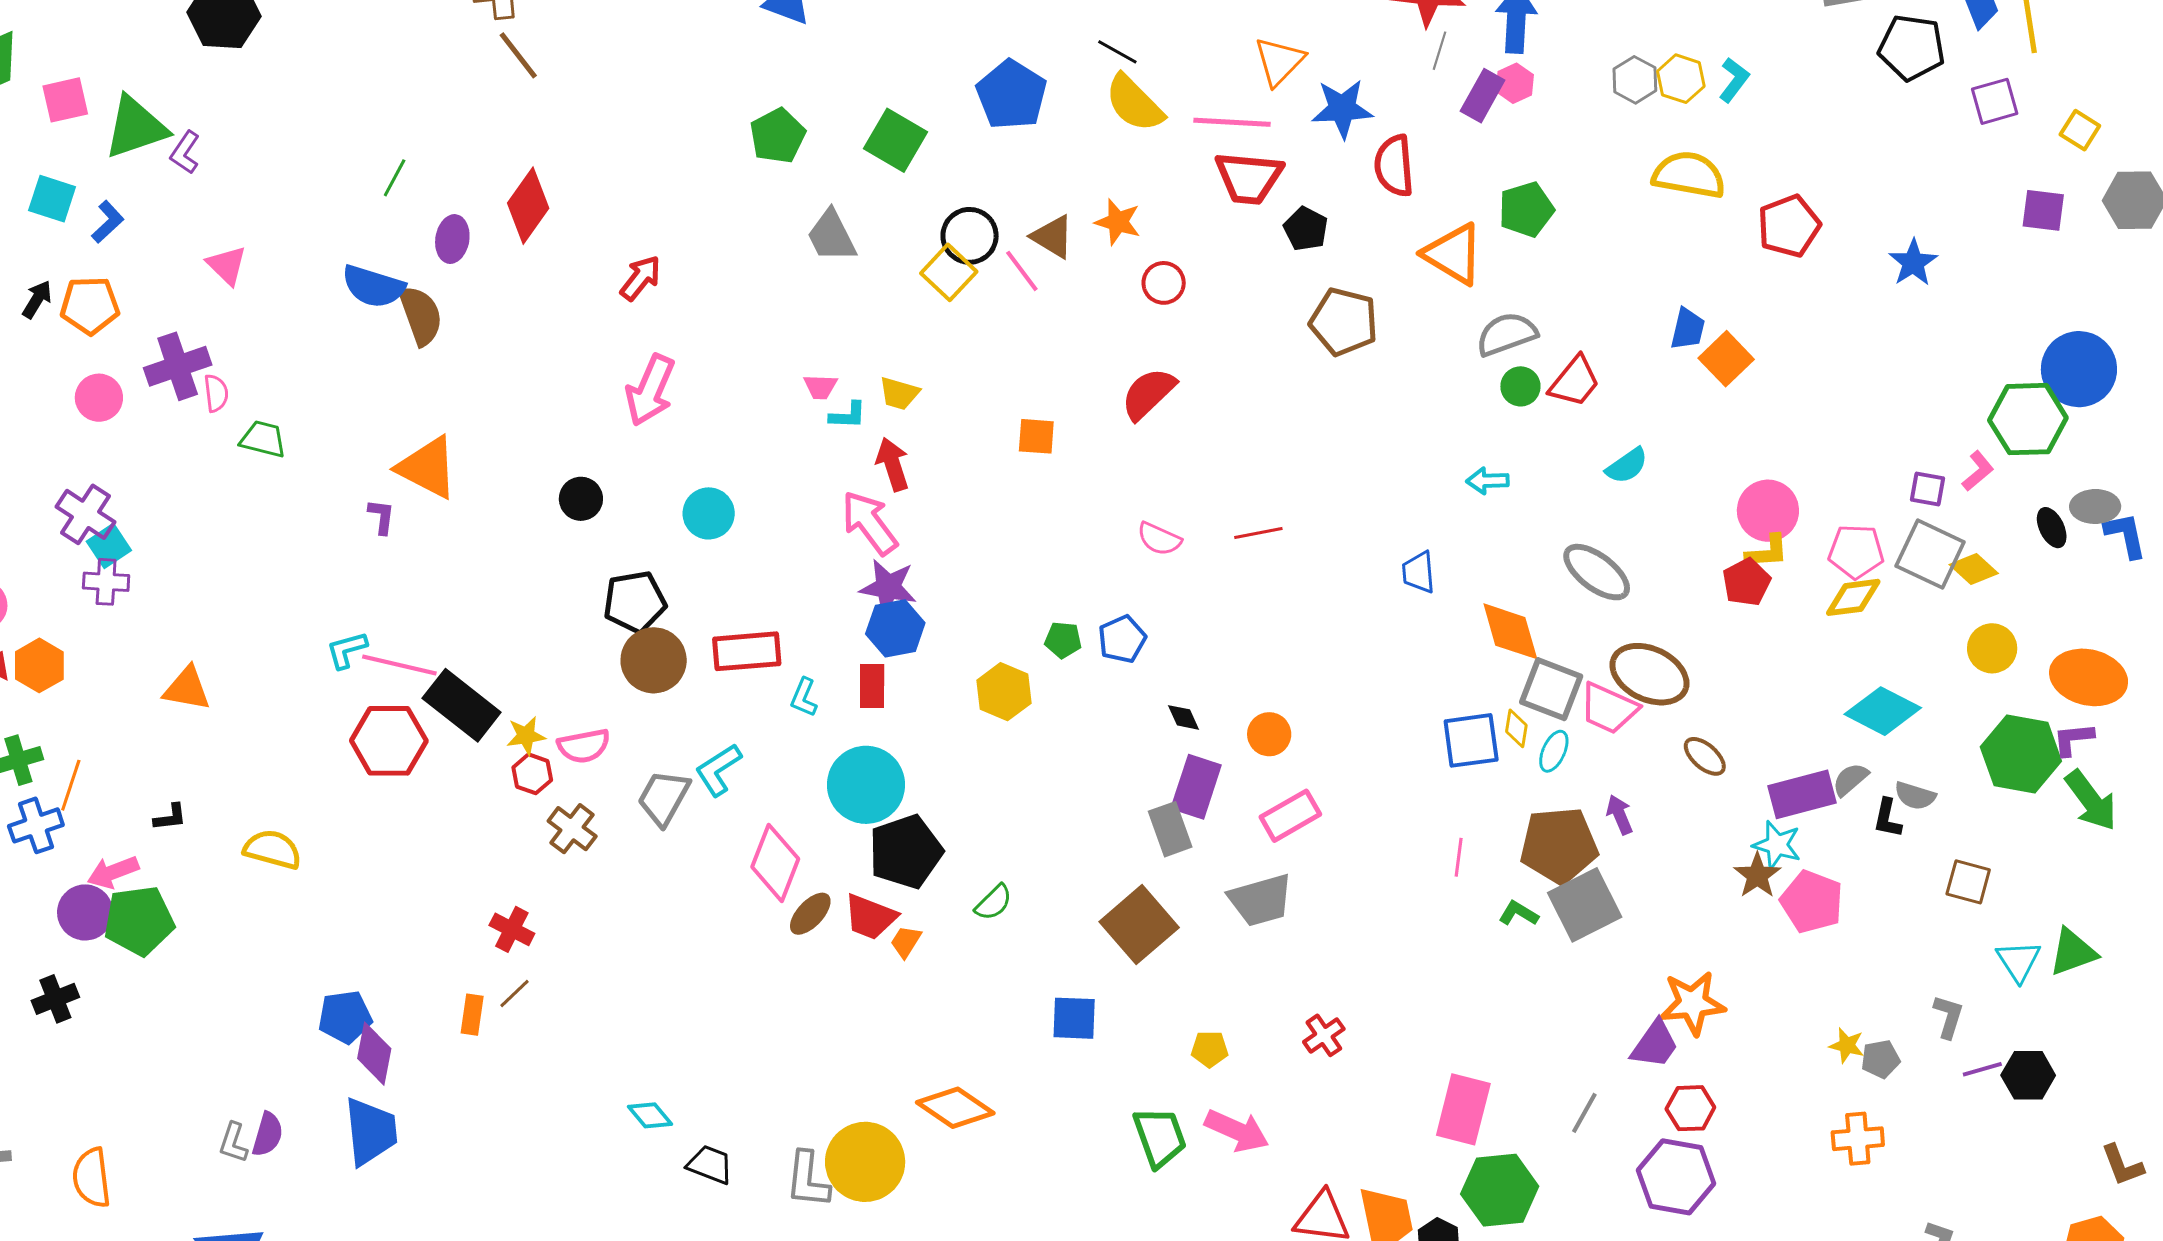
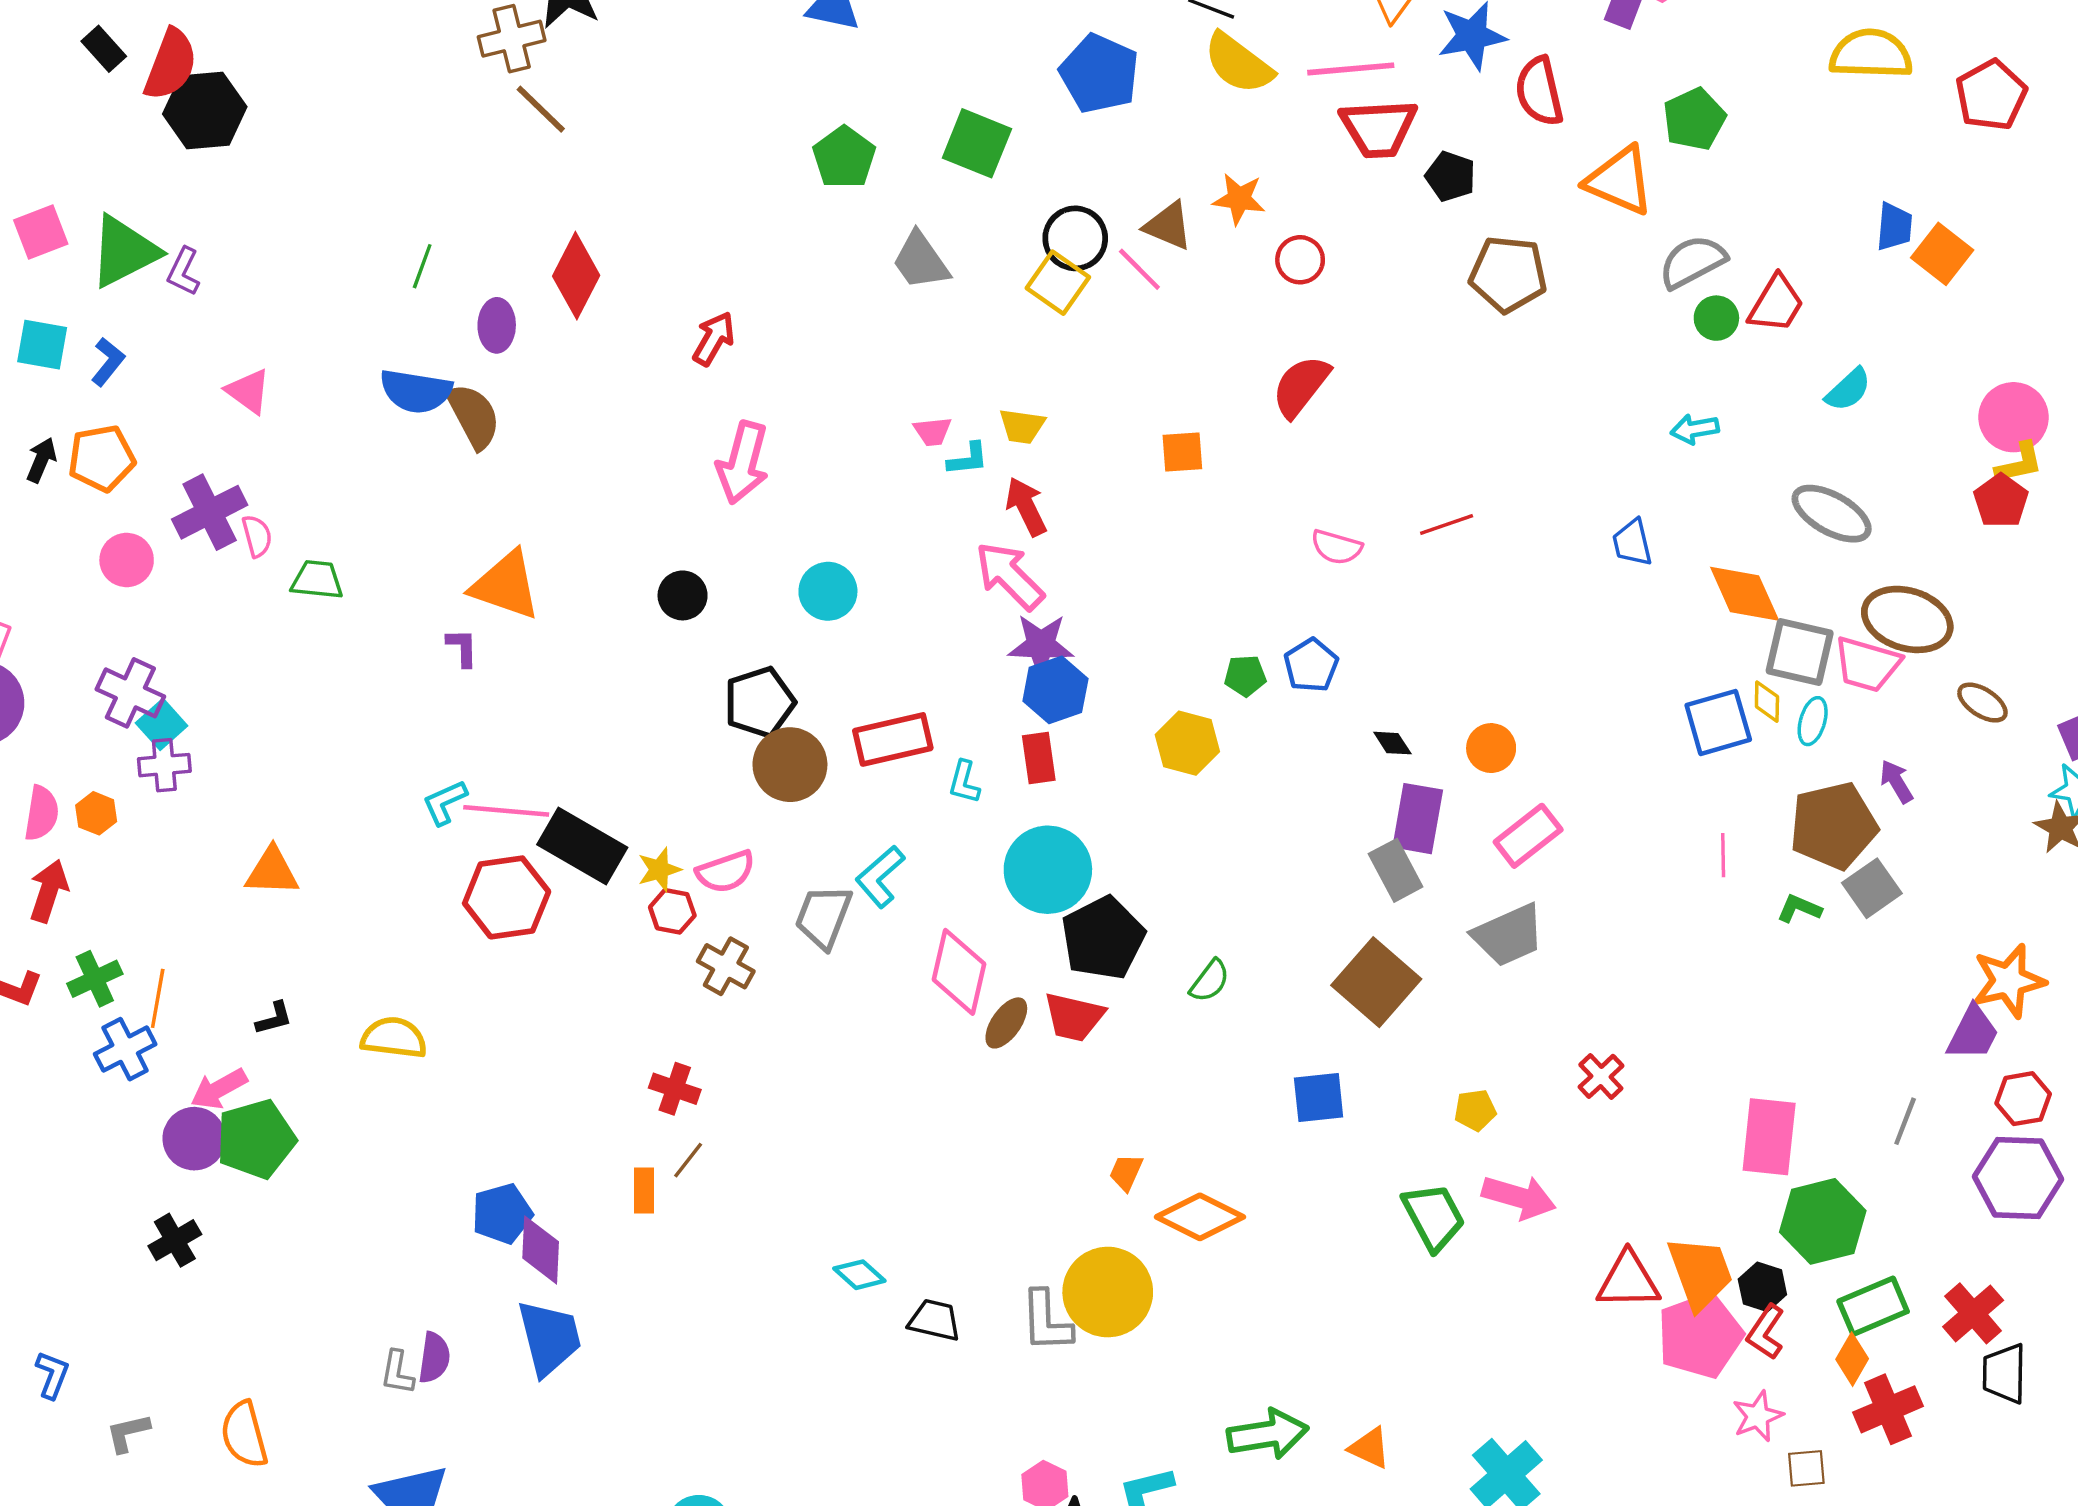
orange hexagon: (39, 665) -> (96, 813), moved, size x0.7
gray square: (1585, 905) -> (1872, 888), size x0.7
orange trapezoid: (906, 942) -> (1126, 1172), moved

